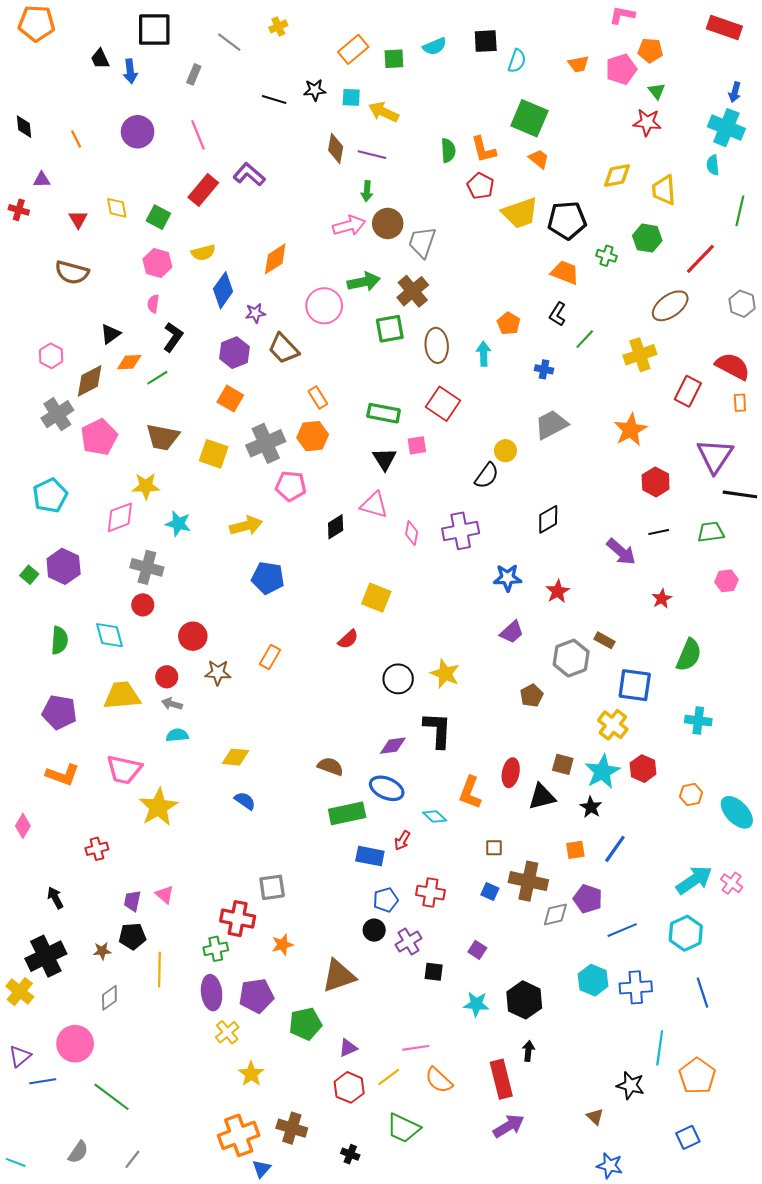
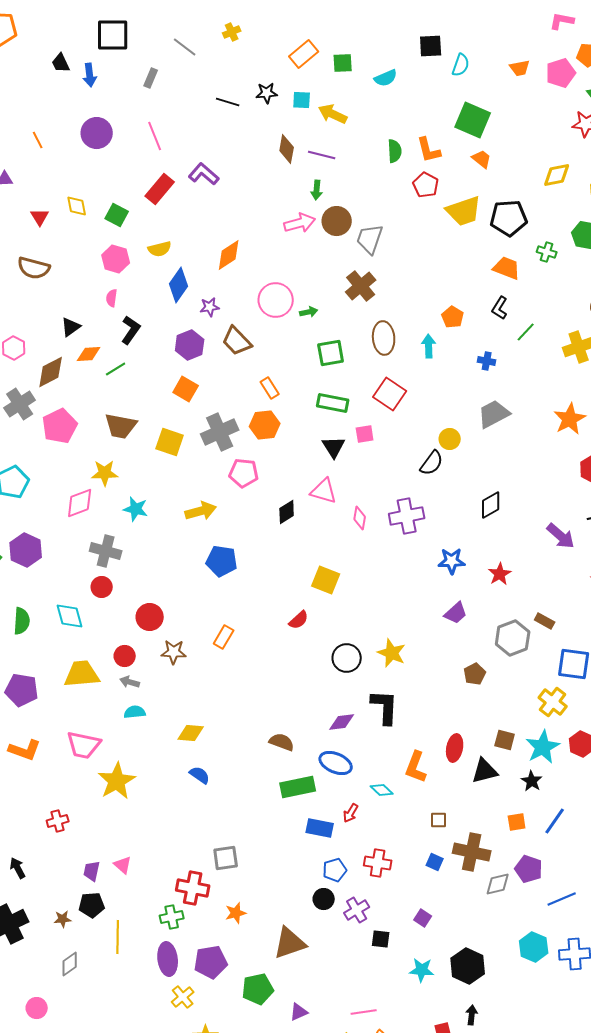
cyan semicircle: (435, 46) -> (386, 78), moved
green arrow: (364, 282) -> (309, 312), moved, size x0.6
green square: (390, 329) -> (331, 353), moved
pink circle: (75, 1044) -> (37, 1008), size x0.6

